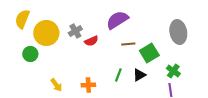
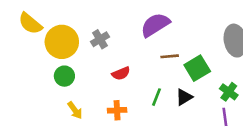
yellow semicircle: (22, 19) -> (30, 23), turned -72
red semicircle: (91, 41) -> (121, 73), moved
green circle: (30, 54) -> (64, 76), moved

